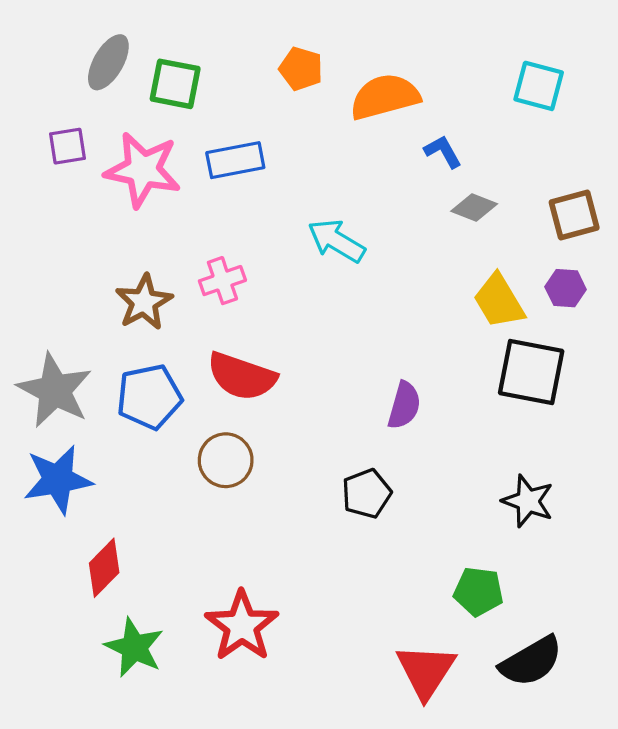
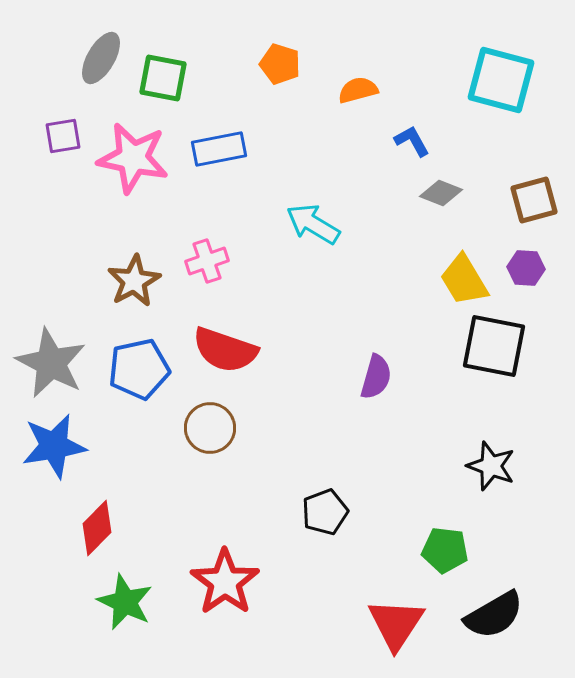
cyan square: (539, 86) -> (501, 80), size x1.4
orange semicircle: (385, 97) -> (358, 90), size x0.6
black pentagon: (367, 494) -> (325, 512), moved

